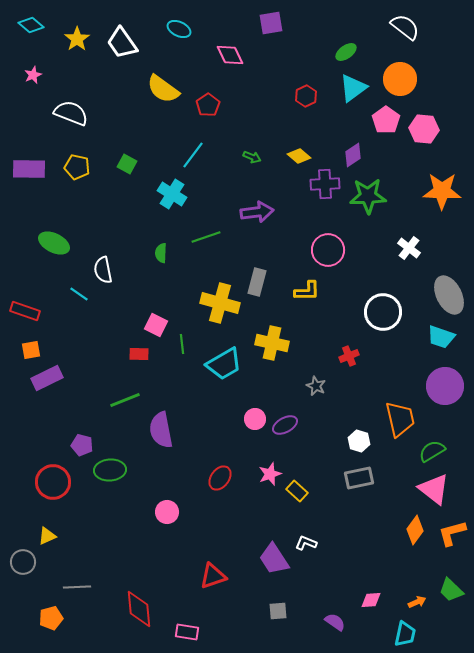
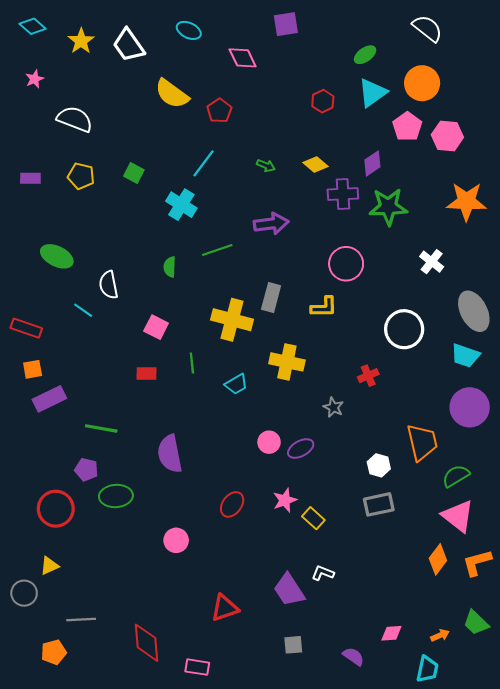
purple rectangle: (29, 169) -> (30, 178), size x0.6
pink square: (156, 325) -> (156, 327), moved
cyan trapezoid: (224, 364) -> (236, 384), size x0.6
green line: (125, 400) -> (101, 428), moved, turned 32

